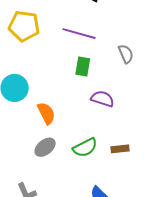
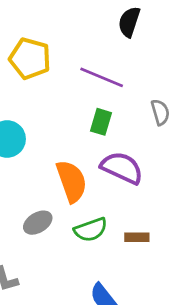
purple semicircle: (102, 99) -> (122, 168), size x1.4
orange semicircle: (46, 113) -> (72, 181), moved, size x1.4

